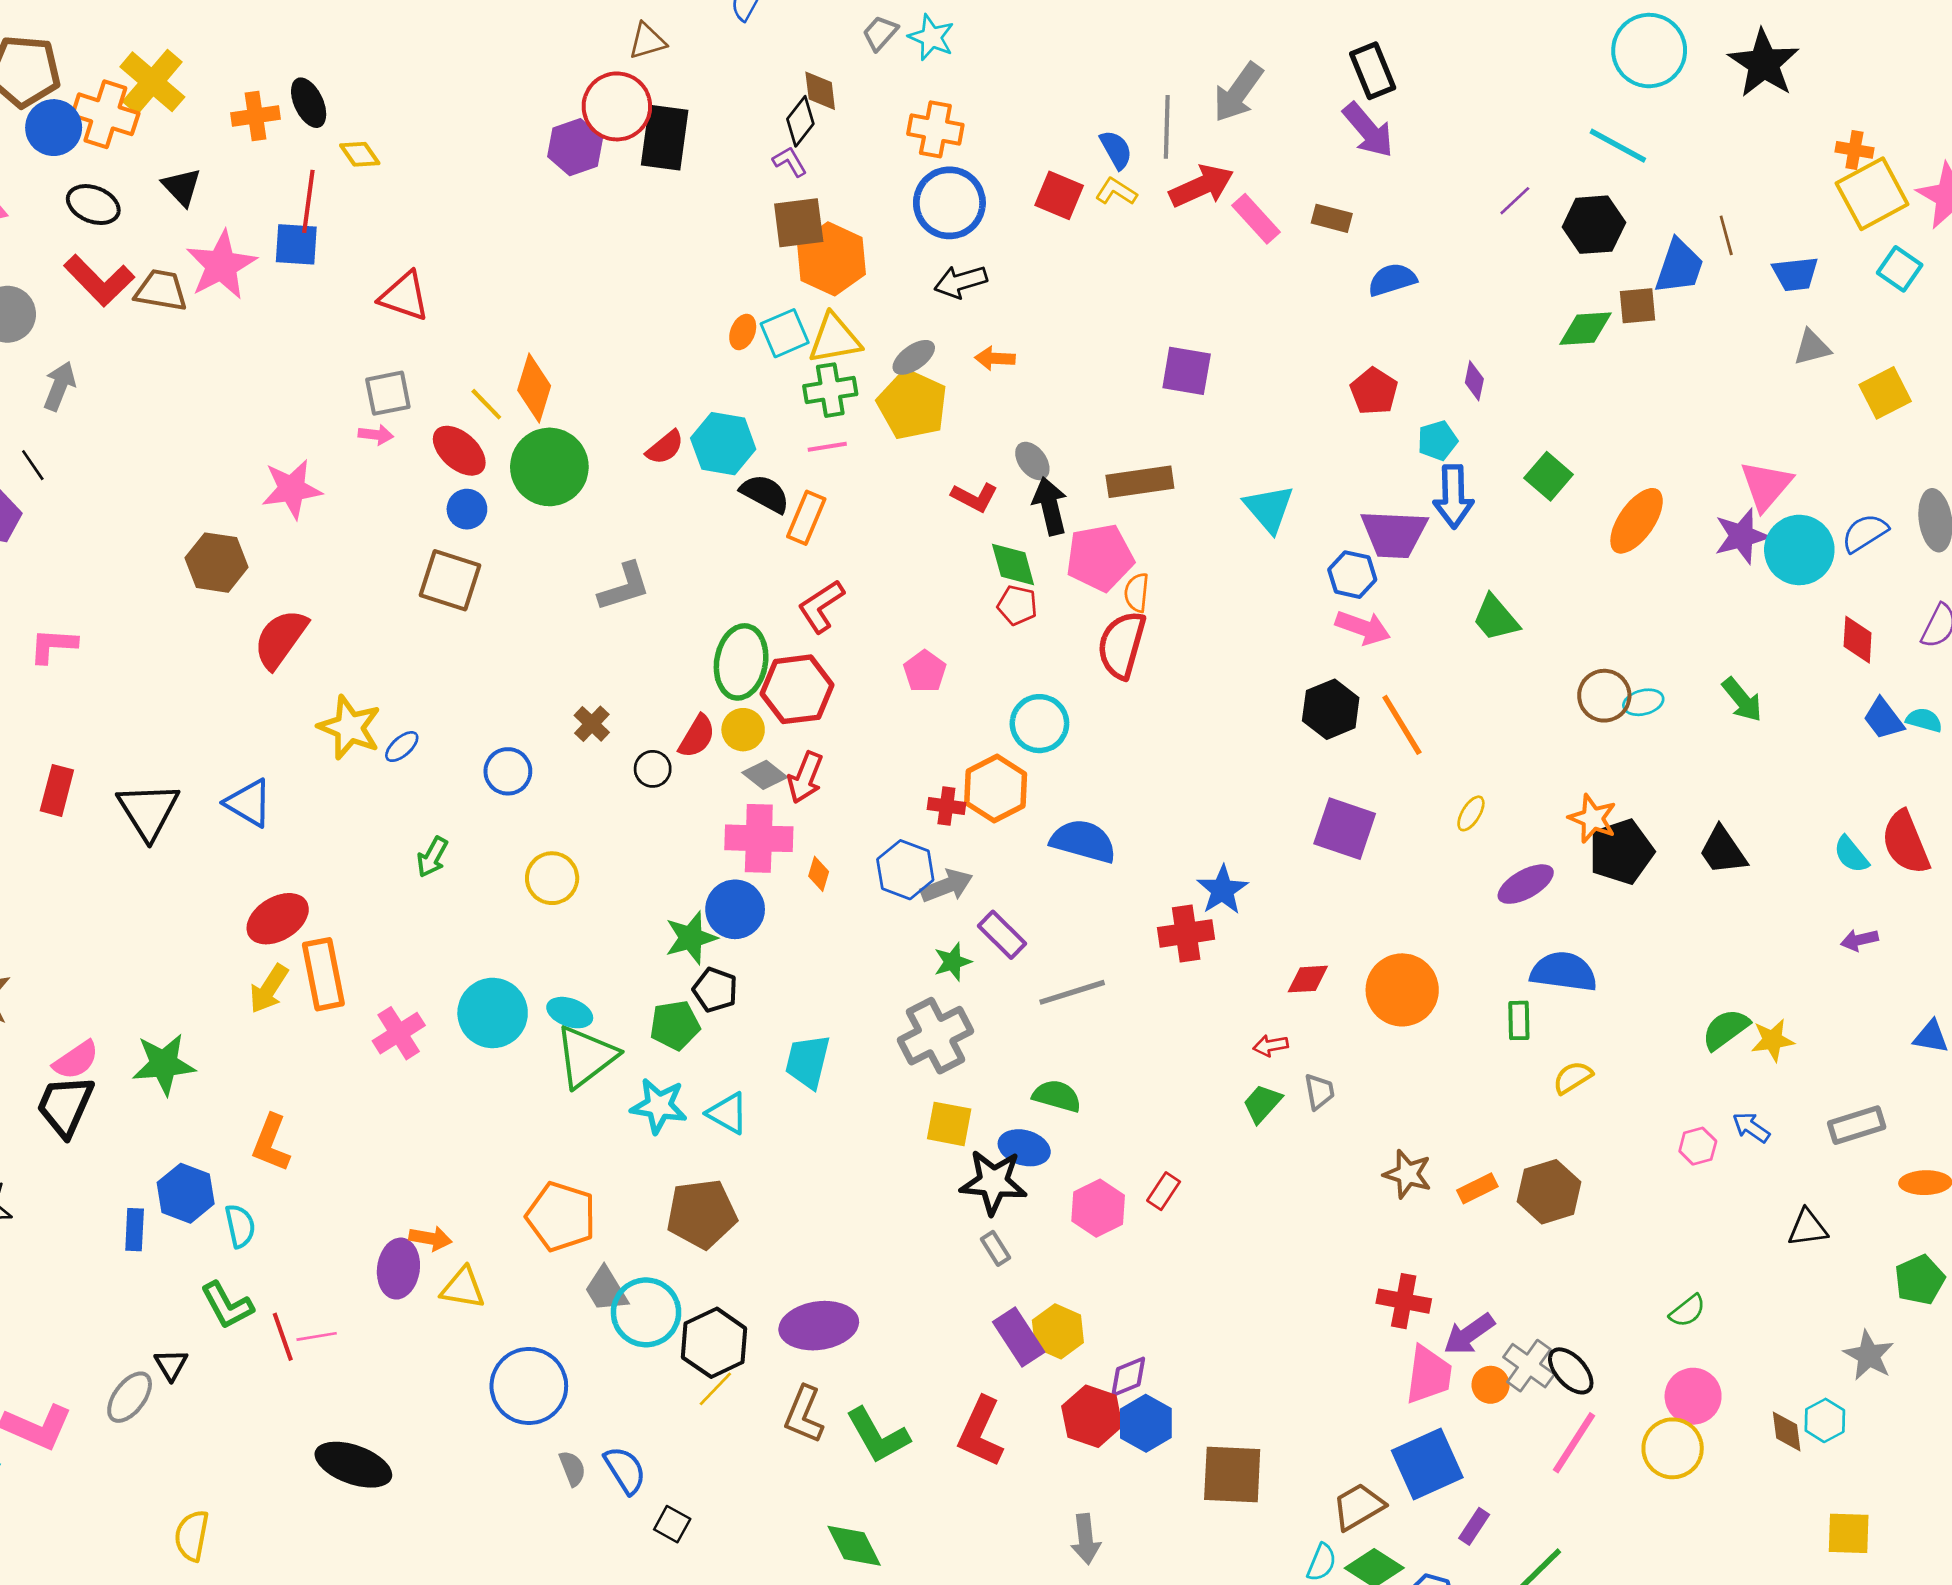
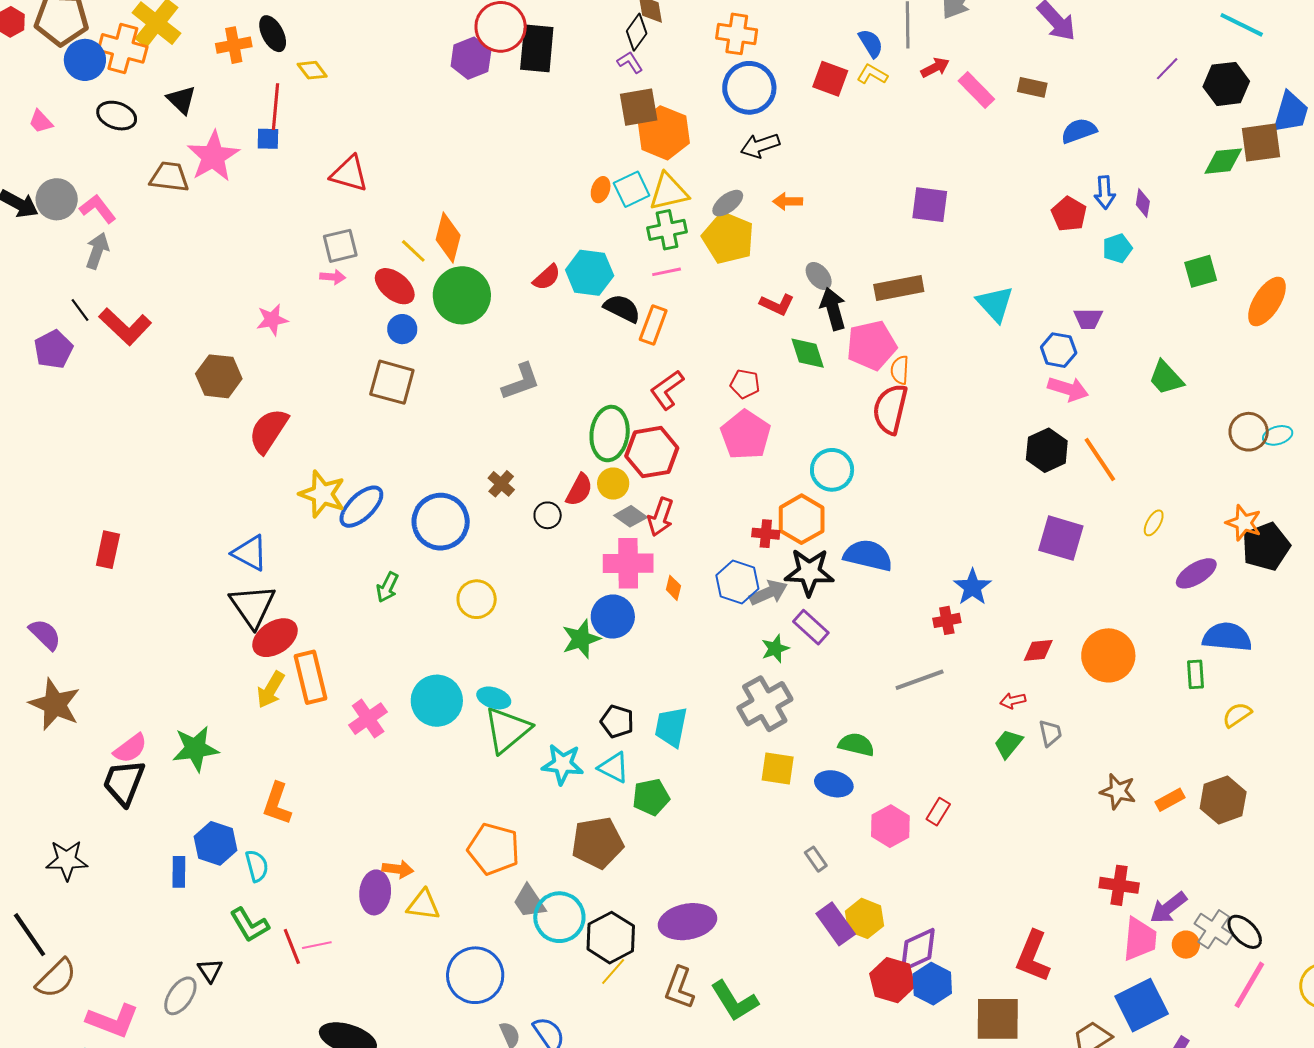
red arrow: (1201, 186) -> (935, 68), size x0.6
blue square: (296, 244) -> (268, 139), size x0.7
red L-shape: (99, 280) -> (125, 326), moved
brown square: (1638, 306) -> (1261, 143), size x1.4
green square: (1549, 476) -> (1201, 271), turned 36
pink star: (292, 489) -> (272, 320), size x0.7
blue arrow: (1453, 496) -> (1105, 192), moved, size x0.7
purple trapezoid: (1394, 534) -> (1088, 319), size x0.6
red pentagon: (1017, 605) -> (745, 384), moved
pink L-shape: (53, 646) -> (98, 209), moved, turned 51
pink pentagon: (925, 671) -> (746, 435), size x1.6
blue ellipse: (402, 747) -> (361, 507), size x1.8
blue circle: (508, 771) -> (441, 522), size x1.6
black triangle: (148, 811) -> (253, 606), moved
red cross: (1186, 933) -> (947, 620), size x0.7
black pentagon: (715, 990) -> (617, 721), moved
gray line: (1072, 992) -> (920, 680), moved
green pentagon: (675, 1025) -> (651, 797), moved
black star: (993, 1182) -> (809, 572), moved
purple diamond: (1128, 1377) -> (918, 950), size x1.4
red L-shape: (981, 1432) -> (1033, 956), moved

